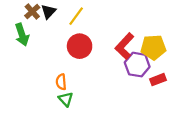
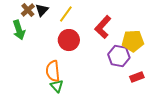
red L-shape: (125, 46) -> (103, 27), moved
red rectangle: (158, 80) -> (137, 77), moved
orange semicircle: (61, 82) -> (53, 71), size x1.5

